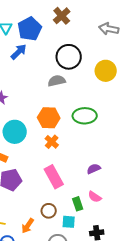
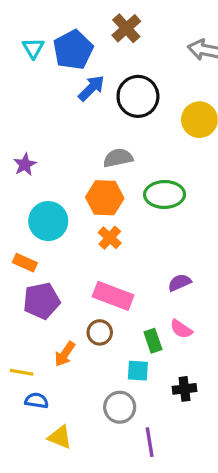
blue arrow: (19, 52) -> (91, 88), moved
gray semicircle: (57, 81) -> (118, 158), moved
pink rectangle: (54, 177) -> (113, 296), turned -40
brown circle: (49, 211) -> (100, 332), moved
orange arrow: (28, 226) -> (65, 354), moved

